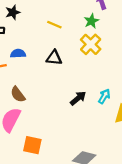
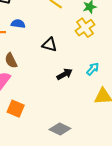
black triangle: (54, 58) -> (49, 45), moved
cyan arrow: (104, 96) -> (93, 69), moved

